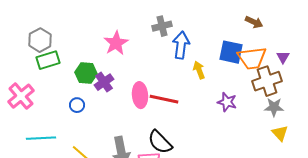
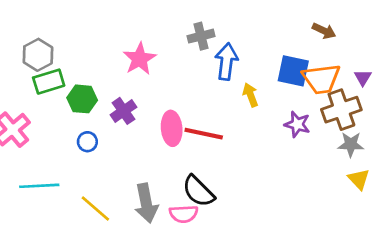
green hexagon: (86, 73) -> (82, 99), moved
purple star: (227, 102) -> (297, 124), moved

